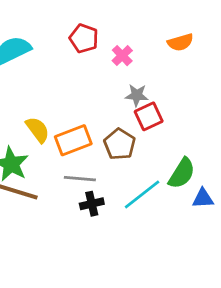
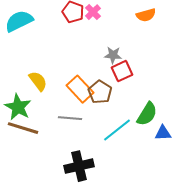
pink cross: (122, 56) -> (93, 12), moved
orange rectangle: (73, 140) -> (80, 89), moved, turned 68
black cross: (92, 204) -> (79, 166), moved, size x1.6

